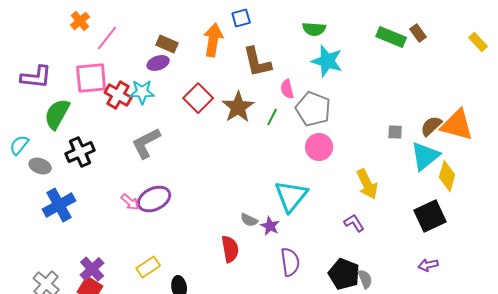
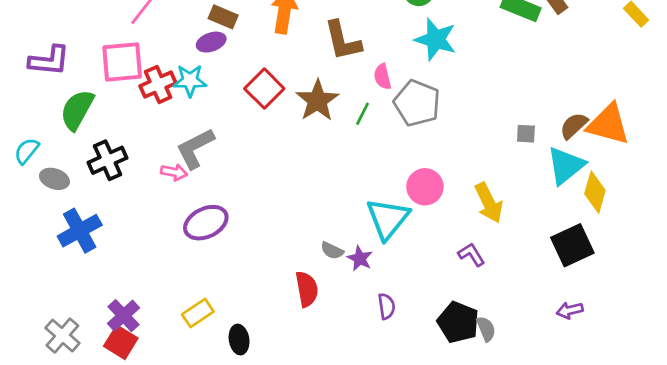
red cross: (118, 95) -> (158, 85), turned 36
pink circle: (319, 147) -> (425, 187), moved
pink arrow: (130, 202) -> (174, 172), moved, turned -30
purple semicircle: (290, 262) -> (386, 306), size x0.7

